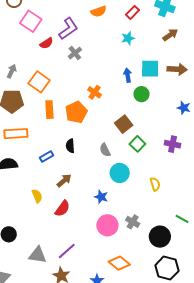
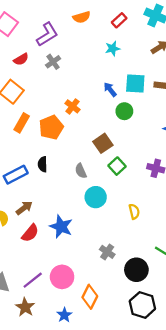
red semicircle: (46, 43) -> (21, 59), moved
blue arrow: (128, 75) -> (110, 89), turned -32
orange rectangle: (49, 110) -> (22, 123), turned 30
blue rectangle: (47, 156) -> (16, 175), size x1.5
brown arrow: (64, 181) -> (24, 208), moved
blue star: (101, 197) -> (61, 227), moved, size x1.5
pink circle: (107, 225) -> (62, 277), moved
orange diamond: (119, 263) -> (90, 297), turned 75

